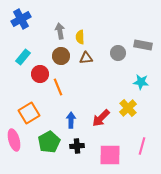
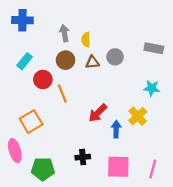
blue cross: (21, 19) -> (22, 20), turned 30
gray circle: (118, 53) -> (115, 57), moved
red arrow: (101, 118) -> (98, 113), moved
blue arrow: (71, 120) -> (116, 129), moved
green pentagon: (49, 142) -> (43, 169), moved, turned 30
pink line: (142, 146) -> (153, 169), moved

